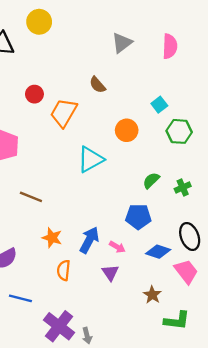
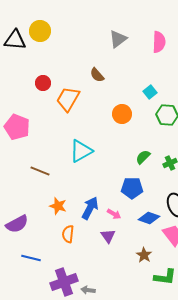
yellow circle: (39, 22) -> (40, 31), moved
cyan triangle: (90, 159) -> (81, 151), moved
purple cross: (59, 326) -> (64, 282), turned 32
gray arrow: (87, 336) -> (88, 290), turned 112

